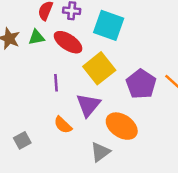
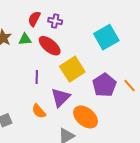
cyan square: (109, 25) -> (106, 37), moved, turned 35

